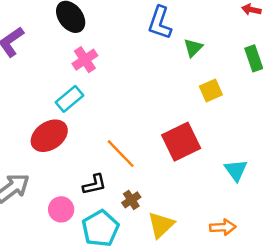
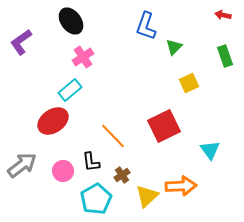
black L-shape: (94, 184) -> (91, 162), turned 95
pink circle: (61, 209) -> (63, 171), moved
orange arrow: (223, 227) -> (181, 186), moved, size x1.4

